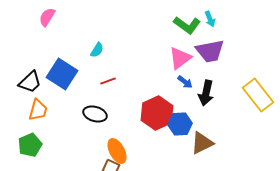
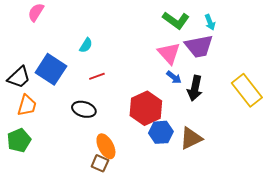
cyan arrow: (210, 19) -> (210, 22), moved
pink triangle: (180, 58) -> (169, 53), turned -35
blue hexagon: (180, 124) -> (161, 132), moved

